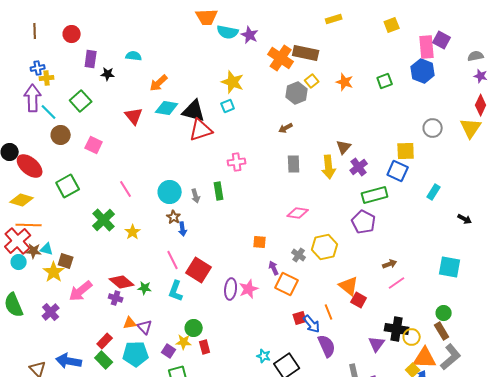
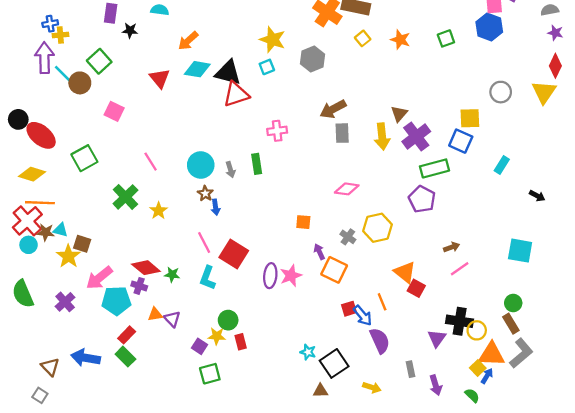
gray hexagon: (297, 93) -> (312, 59), moved
brown arrow: (286, 128) -> (333, 109), moved, size x1.6
brown circle: (61, 135) -> (80, 83), moved
purple cross: (359, 167) -> (416, 137), size x1.4
cyan pentagon: (136, 354) -> (116, 301), moved

